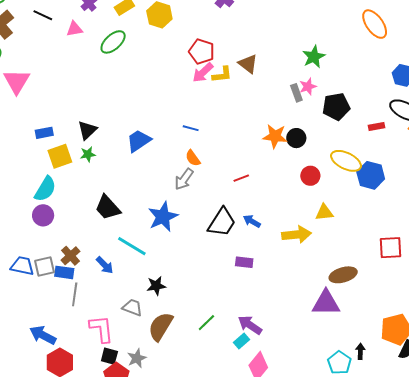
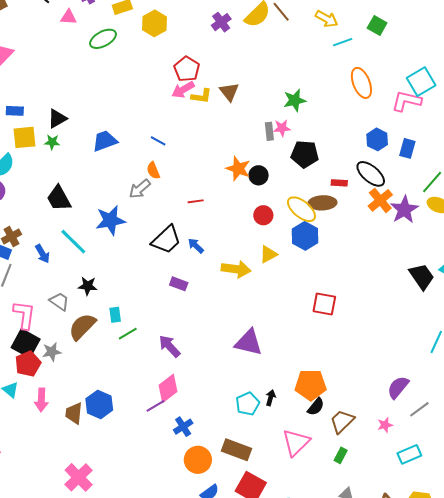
blue hexagon: (371, 175) -> (305, 236), moved
yellow triangle: (324, 212) -> (268, 254), turned -36
brown ellipse: (343, 275) -> (322, 203), moved
cyan rectangle: (242, 341) -> (115, 315), moved, turned -70
black square: (109, 356) -> (26, 343), size x1.6

